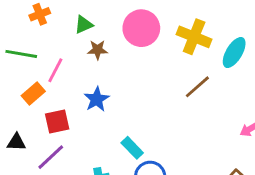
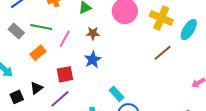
brown star: (98, 50) -> (93, 33), moved
orange rectangle: (33, 93) -> (38, 53), moved
black triangle: (16, 142) -> (36, 88), turned -40

